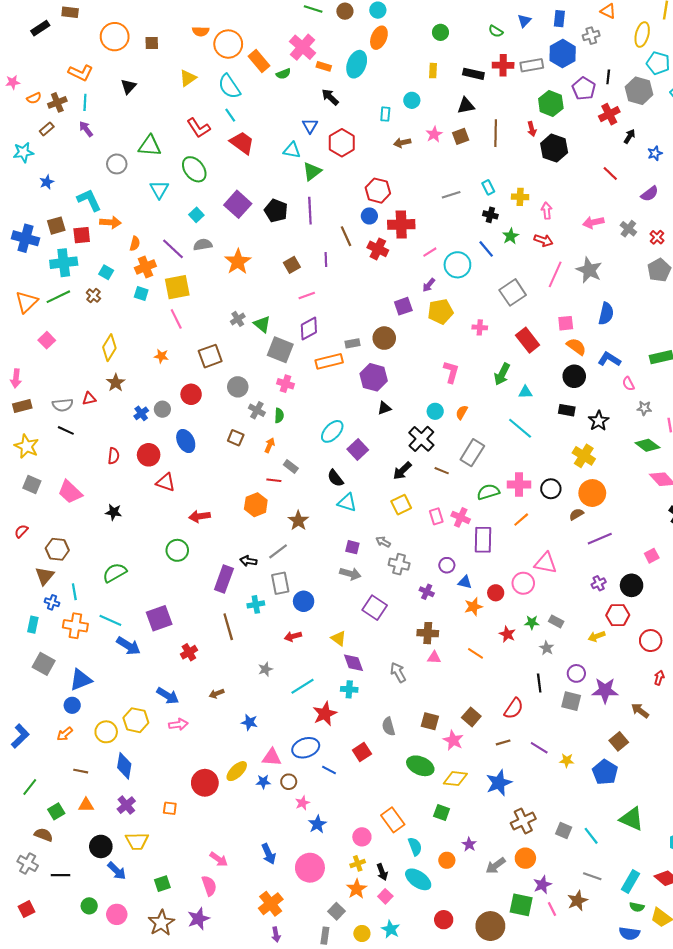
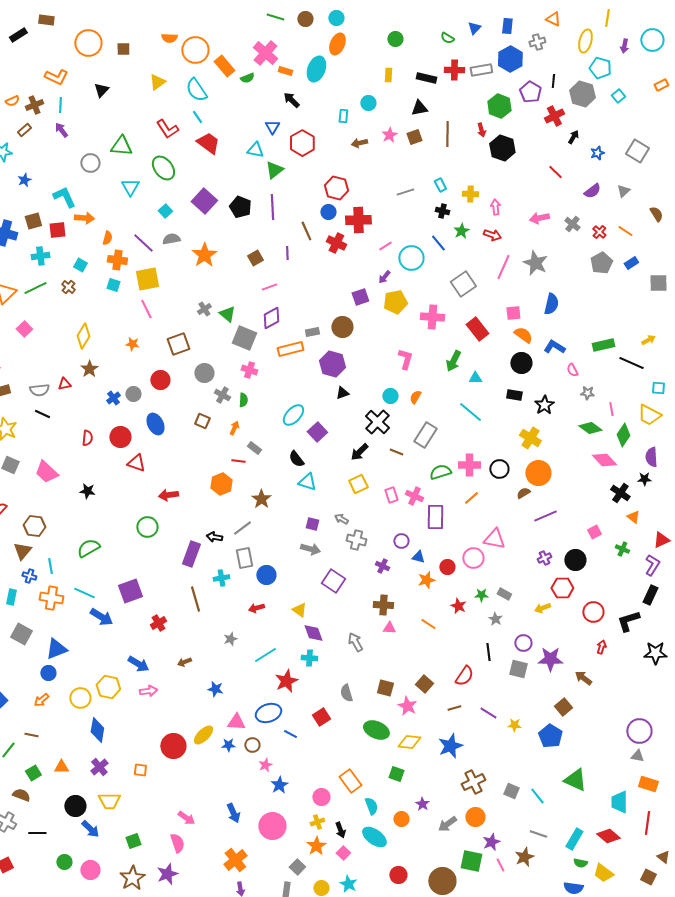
cyan cross: (64, 263) -> (40, 256), size x0.7
orange cross: (145, 267) -> (117, 260), turned 30
pink cross: (480, 327) -> (432, 317), size x1.6
brown line: (81, 771) -> (31, 735), moved

